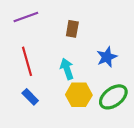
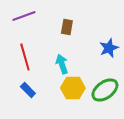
blue star: (107, 57) -> (109, 48), moved

